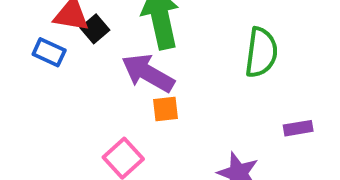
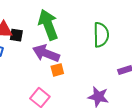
black square: (95, 29) -> (16, 35), turned -32

